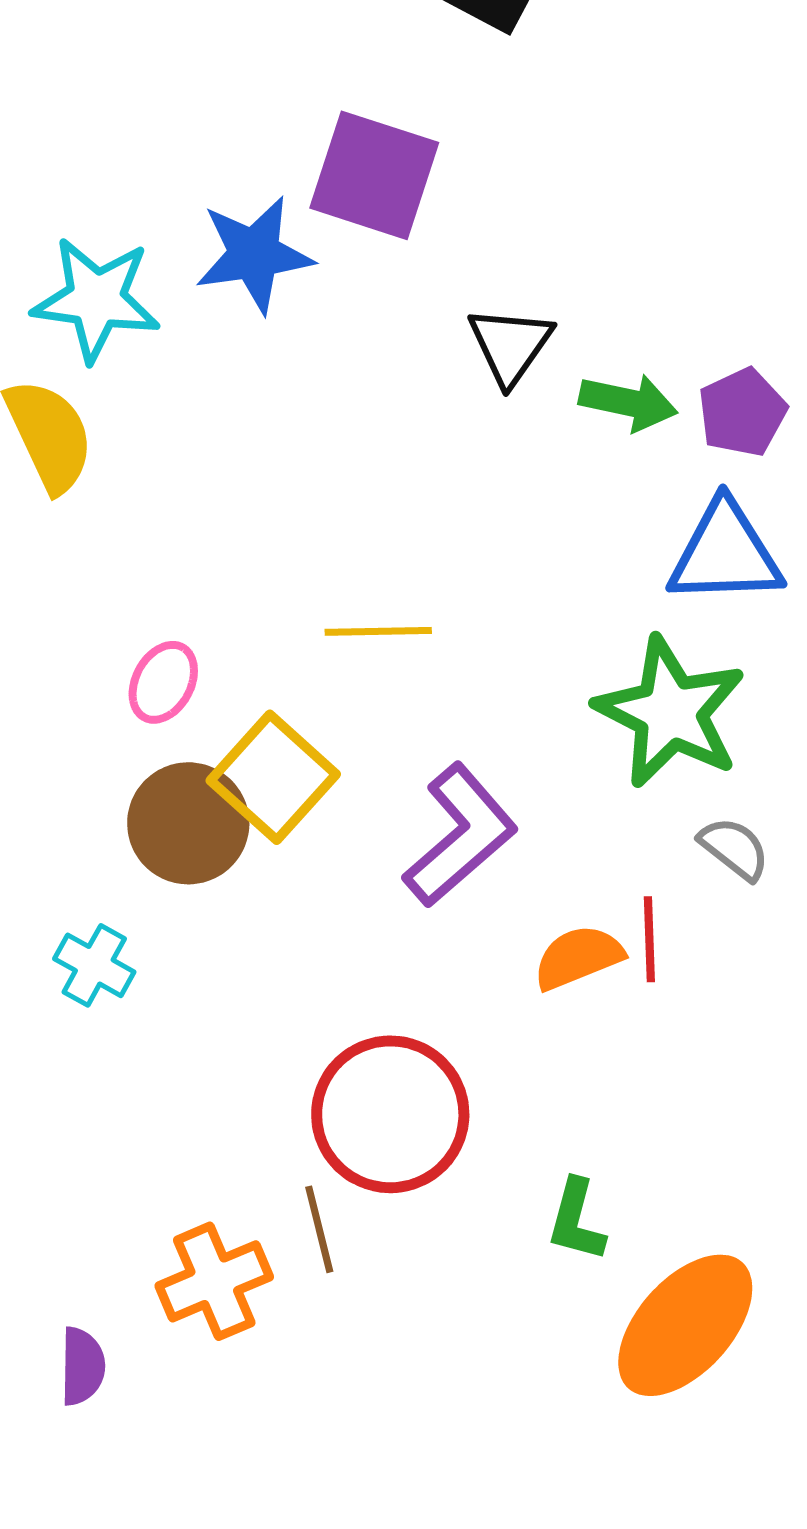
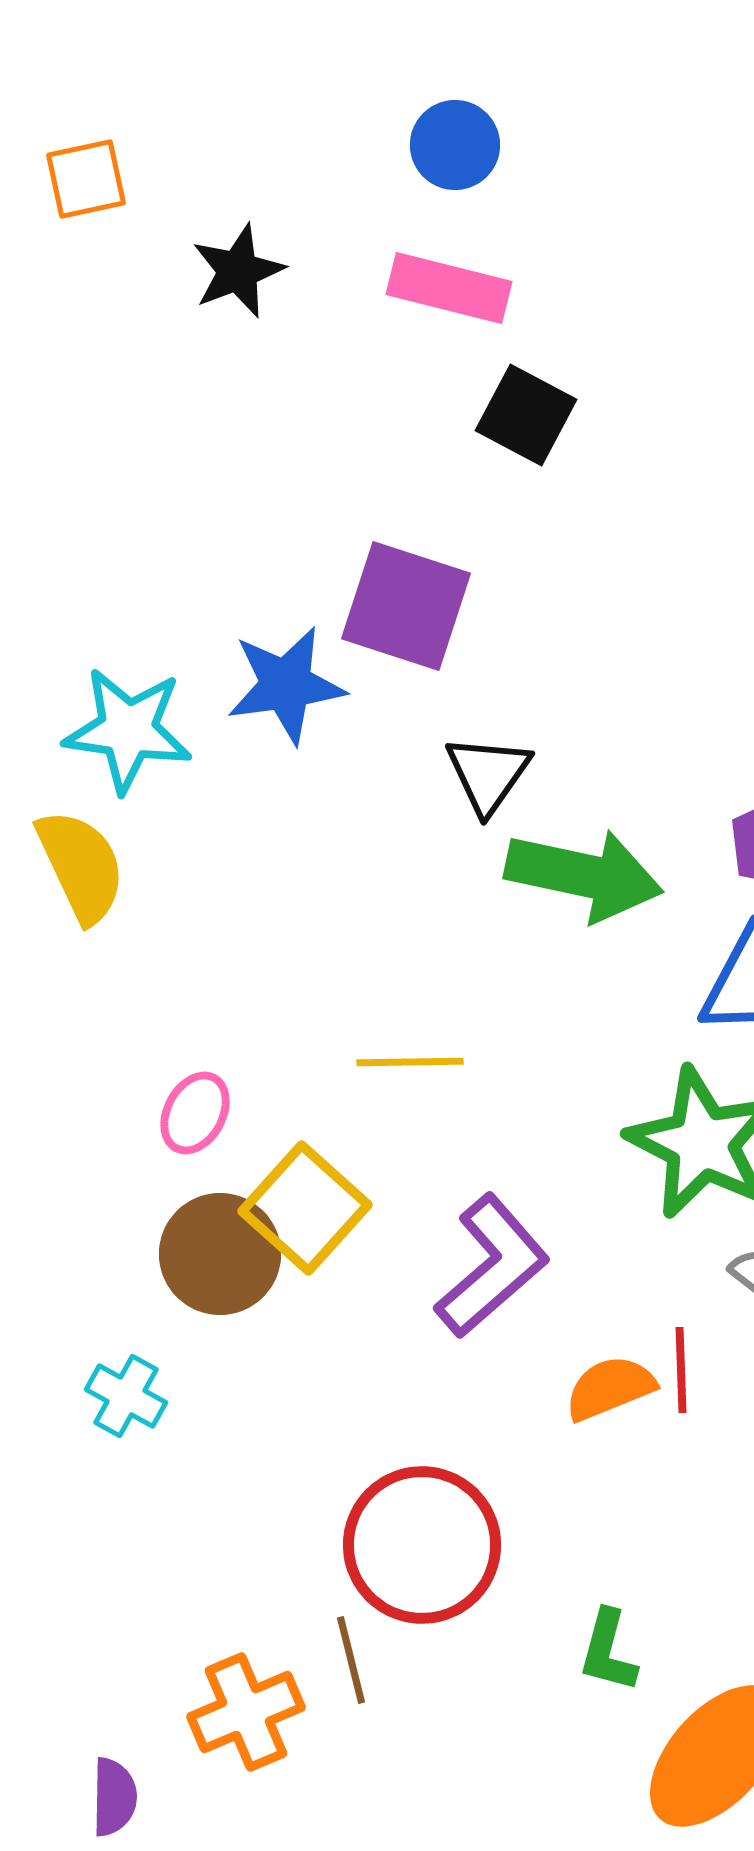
black triangle: (510, 345) -> (488, 774), moved
green arrow: (628, 402) -> (584, 875), moved, size x1.6

